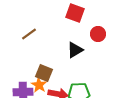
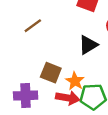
orange star: (39, 85) -> (75, 81), moved

